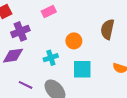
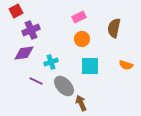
pink rectangle: (49, 12) -> (79, 17), moved
cyan cross: (51, 58) -> (51, 62), moved

